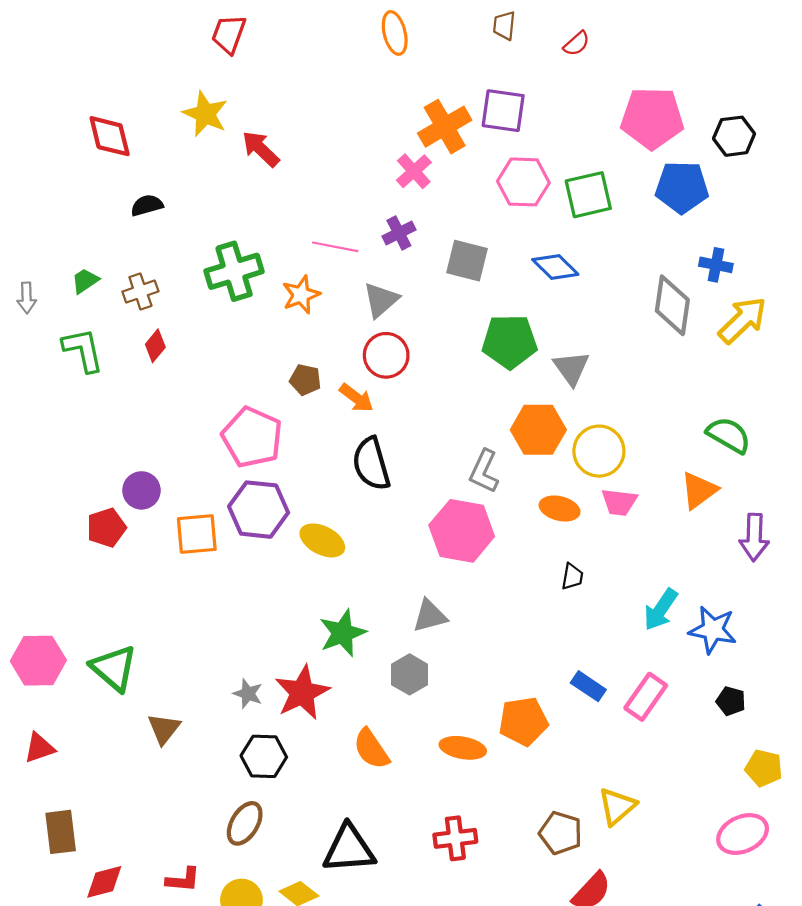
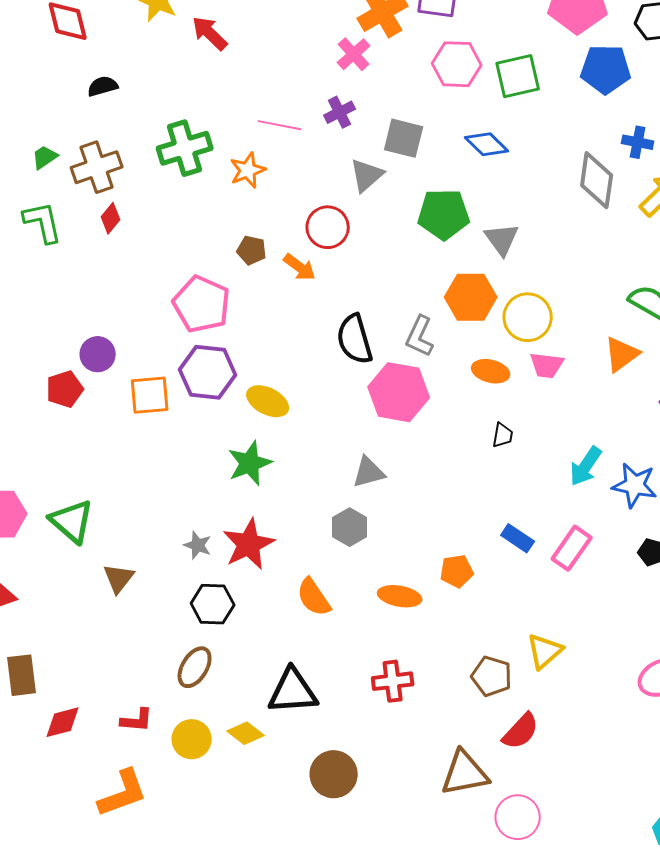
brown cross: (140, 291) -> (97, 167), size x1.5
gray triangle: (381, 300) -> (367, 175), moved
black semicircle: (371, 464) -> (355, 339), moved
green star: (343, 633) -> (250, 463), moved
orange pentagon: (523, 721) -> (457, 571), size x0.7

